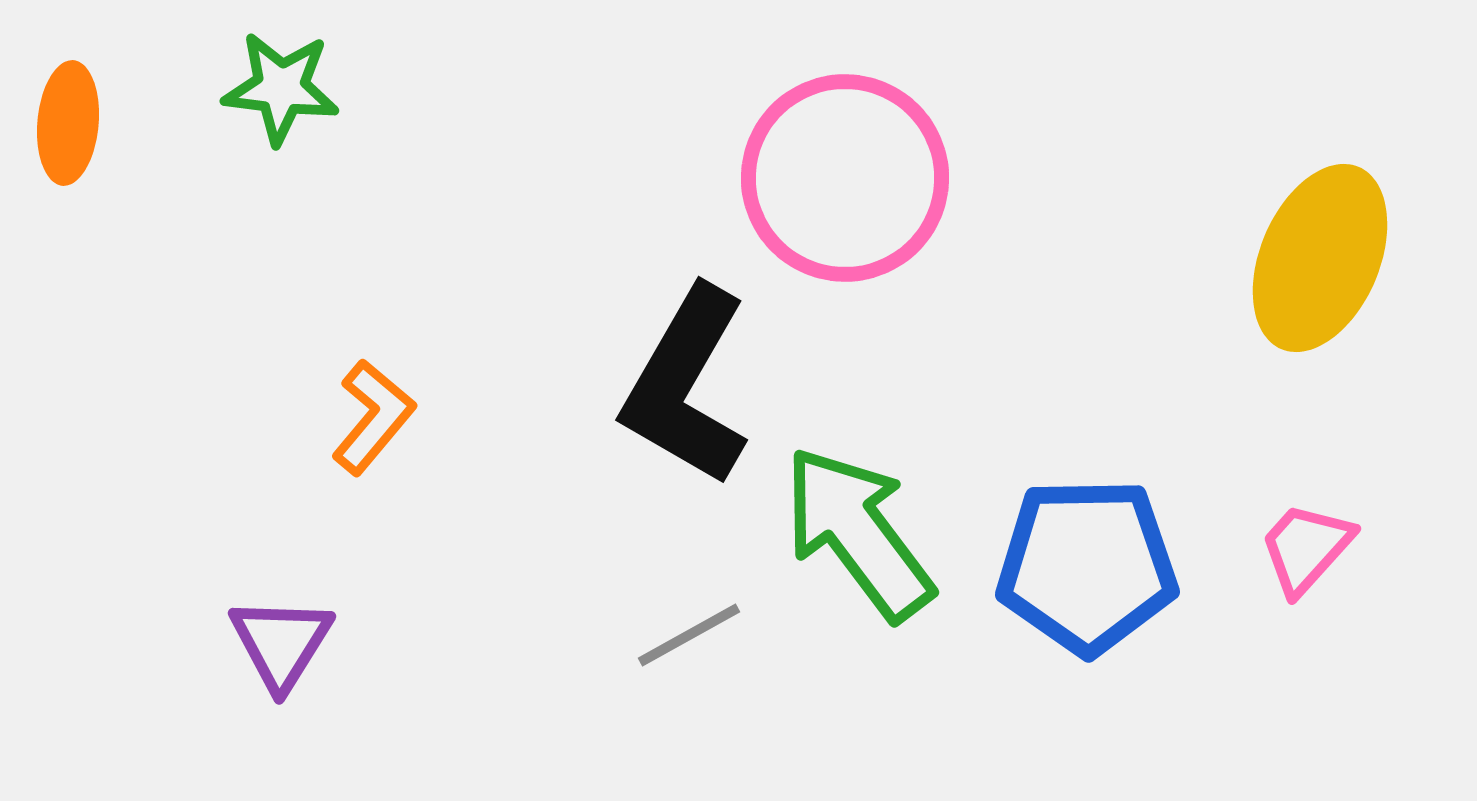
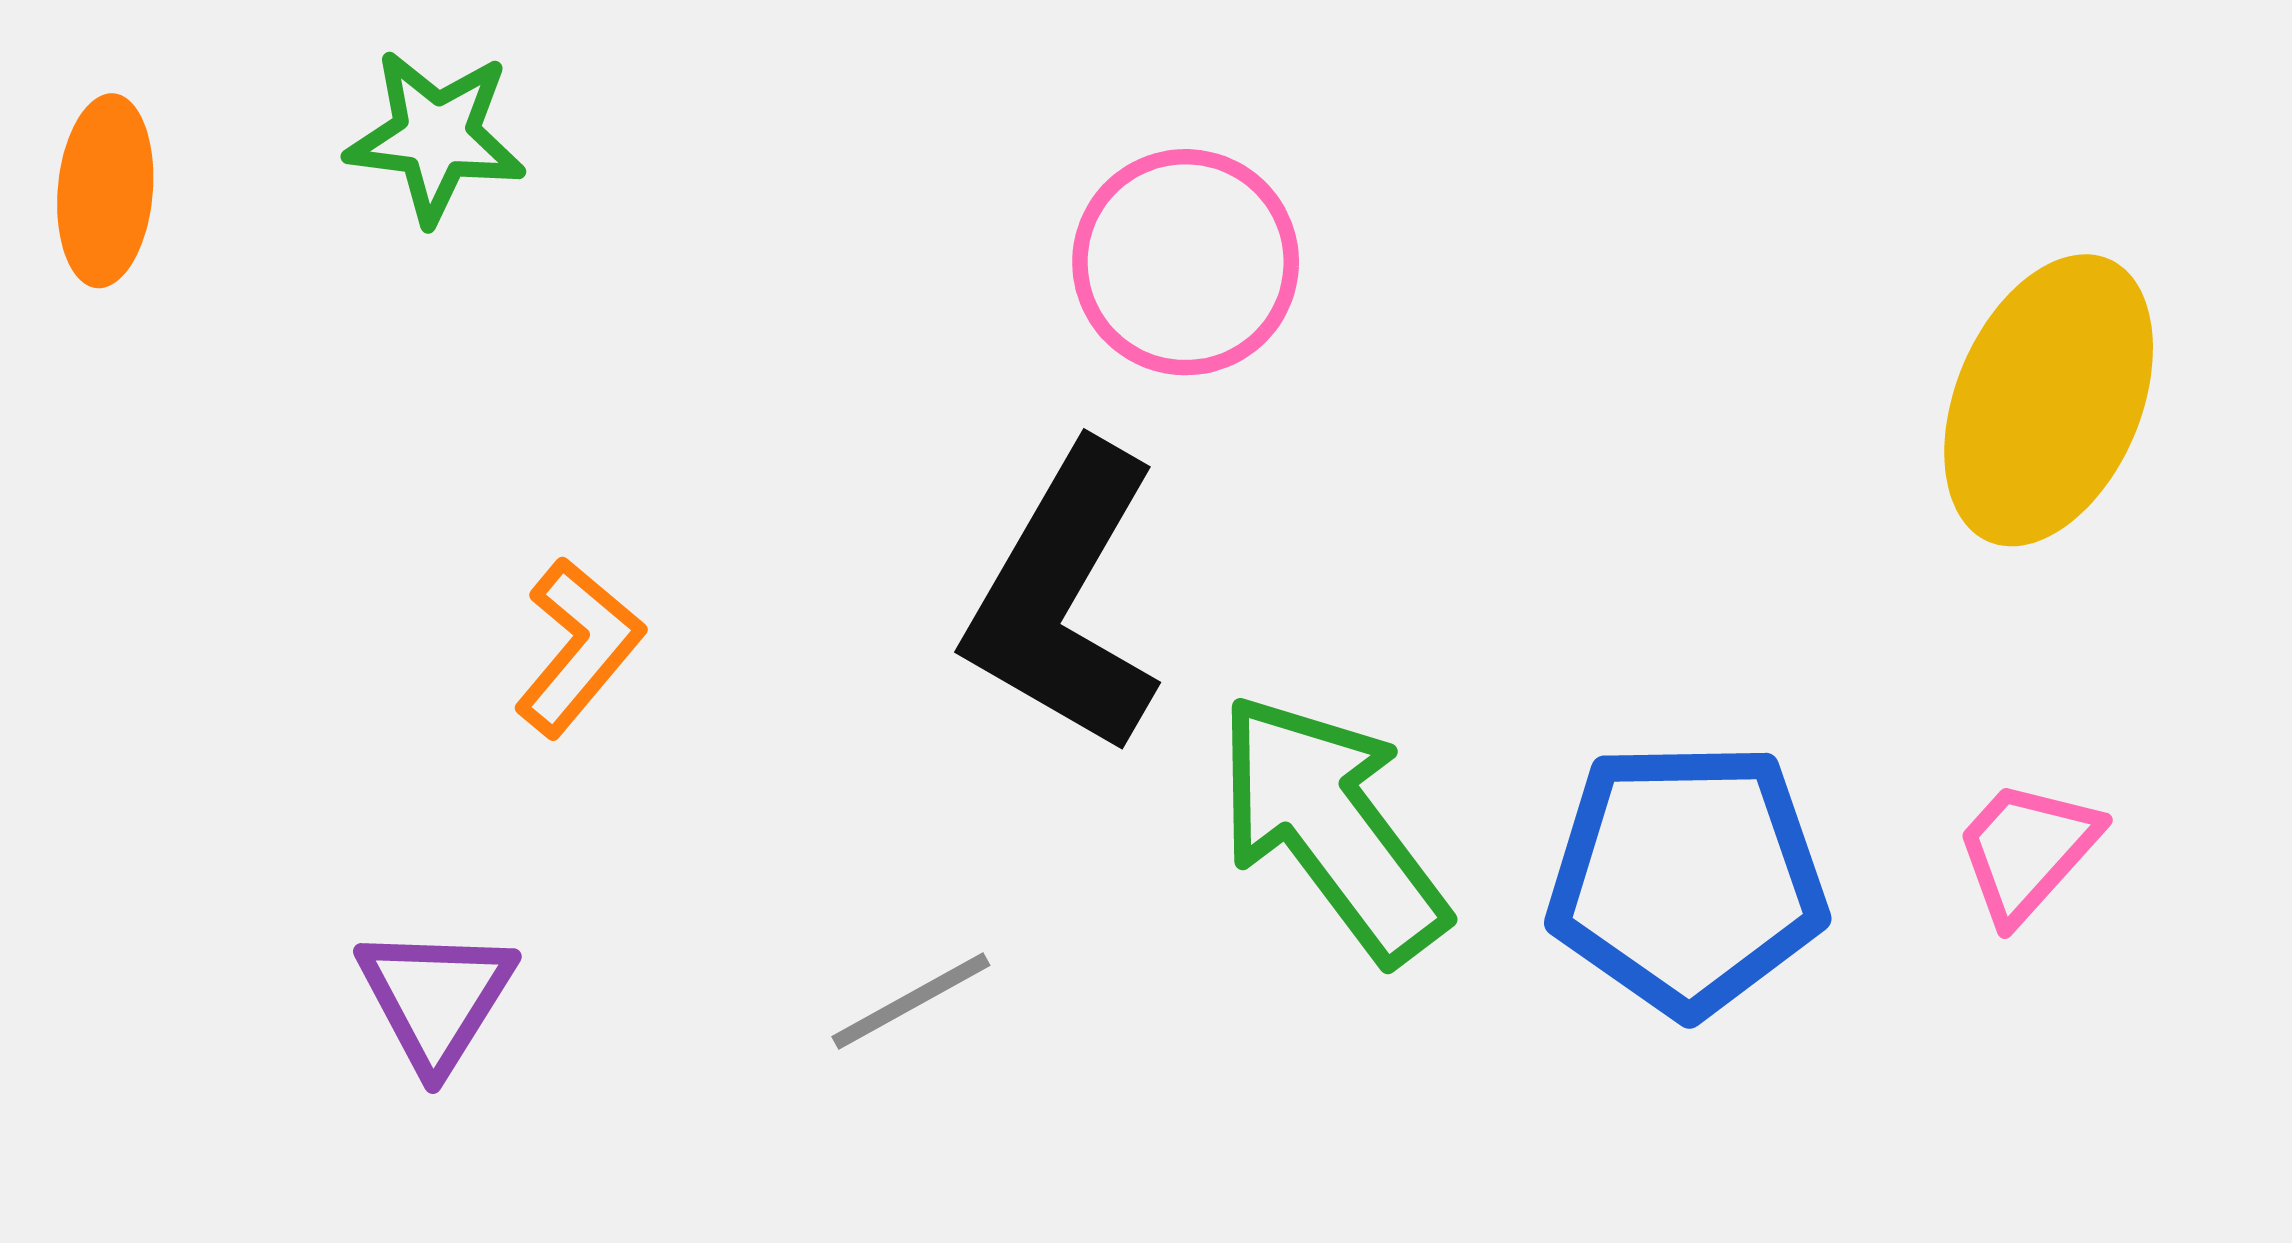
pink circle: (845, 178) -> (1186, 262), moved, size x0.7
gray line: (689, 635) -> (911, 1001), moved

